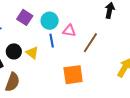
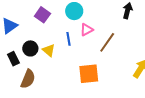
cyan circle: (50, 21) -> (74, 11), moved
pink triangle: (69, 31) -> (87, 30), turned -40

